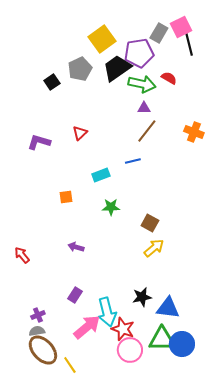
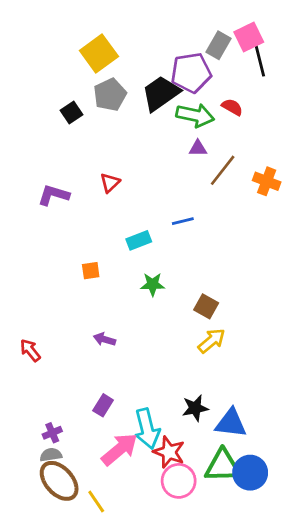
yellow square: (102, 39) -> (99, 53), moved
brown line: (147, 131) -> (223, 170), moved

